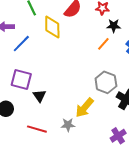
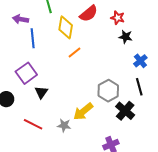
blue line: (21, 44) -> (33, 38), turned -60
orange line: (103, 44) -> (74, 52), moved
purple square: (21, 79) -> (26, 73), turned 30

